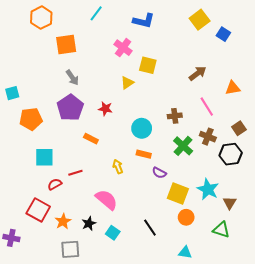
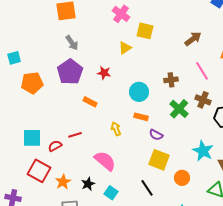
cyan square: (44, 157) -> (32, 138), moved
yellow square: (178, 193) -> (159, 160), moved

